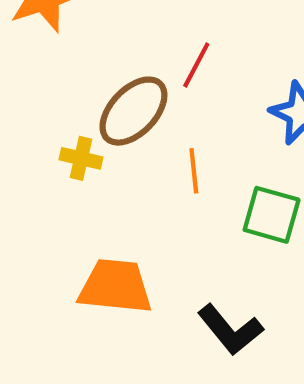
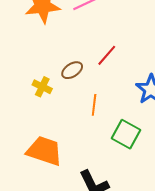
brown ellipse: (133, 111) -> (72, 70), size x0.6

